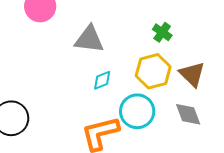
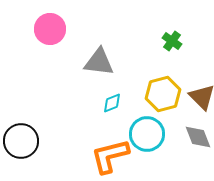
green cross: (162, 32) -> (172, 41), moved

